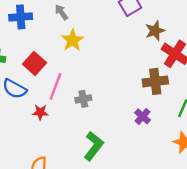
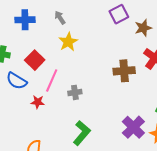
brown star: (155, 31) -> (143, 28), moved
brown cross: (155, 81) -> (124, 71), moved
purple cross: (143, 116) -> (133, 127), moved, size x1.6

